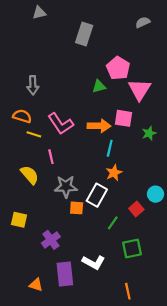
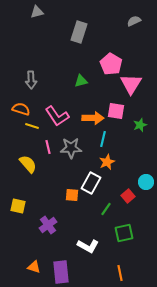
green triangle: (99, 86) -> (81, 81), moved
gray star: (66, 187) -> (71, 148), moved
purple rectangle: (65, 274) -> (61, 272), moved

